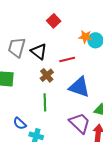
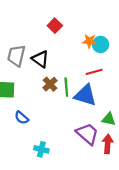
red line: (67, 59) -> (94, 72), moved
green line: (45, 102) -> (66, 87), moved
blue semicircle: (20, 123) -> (22, 118), moved

